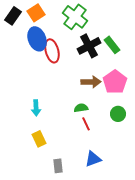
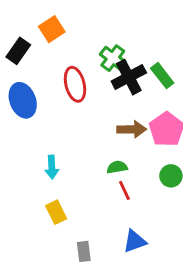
black rectangle: (13, 16) -> (18, 51), moved
green cross: (75, 17) -> (113, 58), moved, size x0.7
blue ellipse: (37, 39) -> (23, 100), moved

